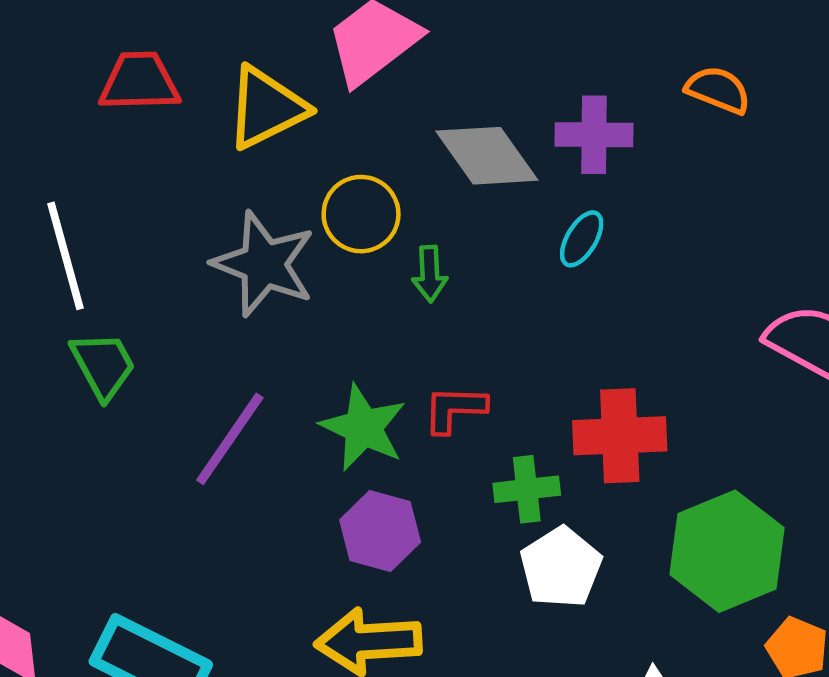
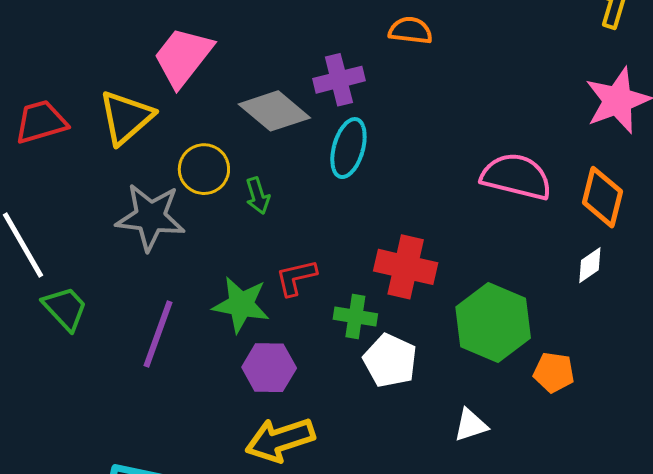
cyan ellipse: (582, 239) -> (348, 148), size x1.5
red cross: (620, 436) -> (406, 267), turned 30
green cross: (527, 489) -> (355, 317), turned 30

